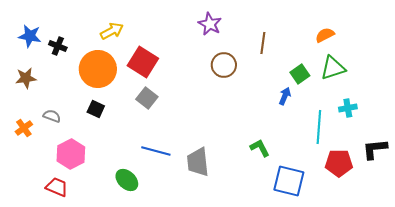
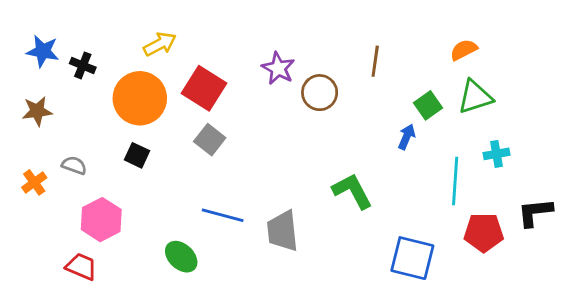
purple star: (210, 24) -> (278, 68), moved
green L-shape: (260, 148) -> (352, 191), moved, size x1.4

